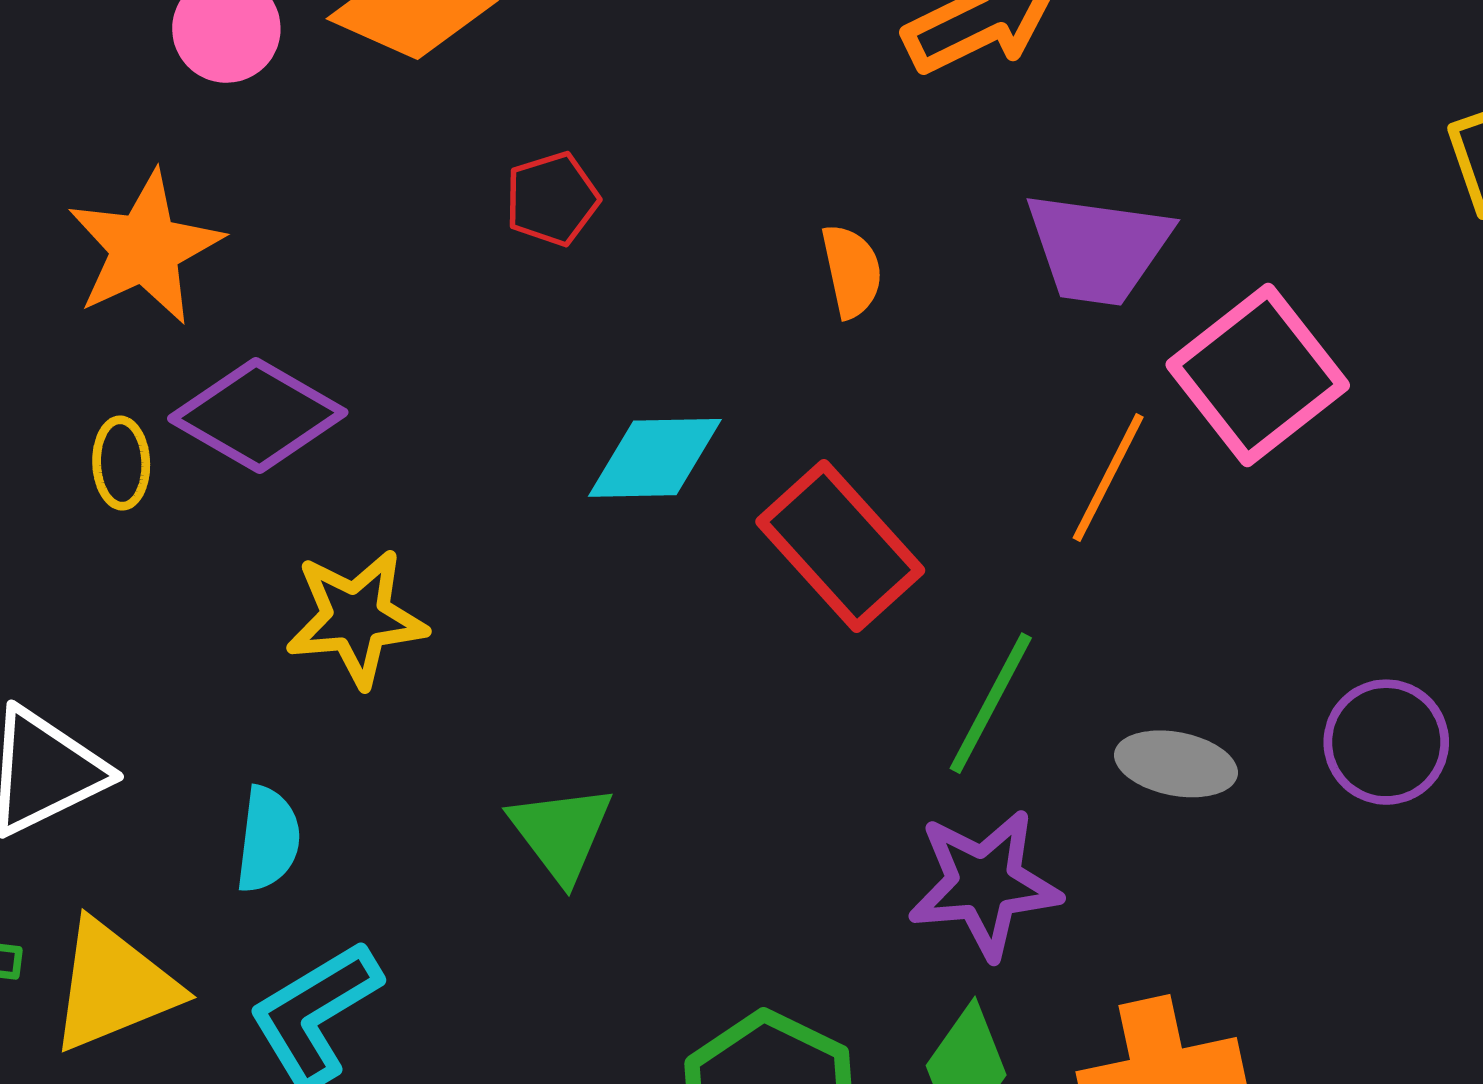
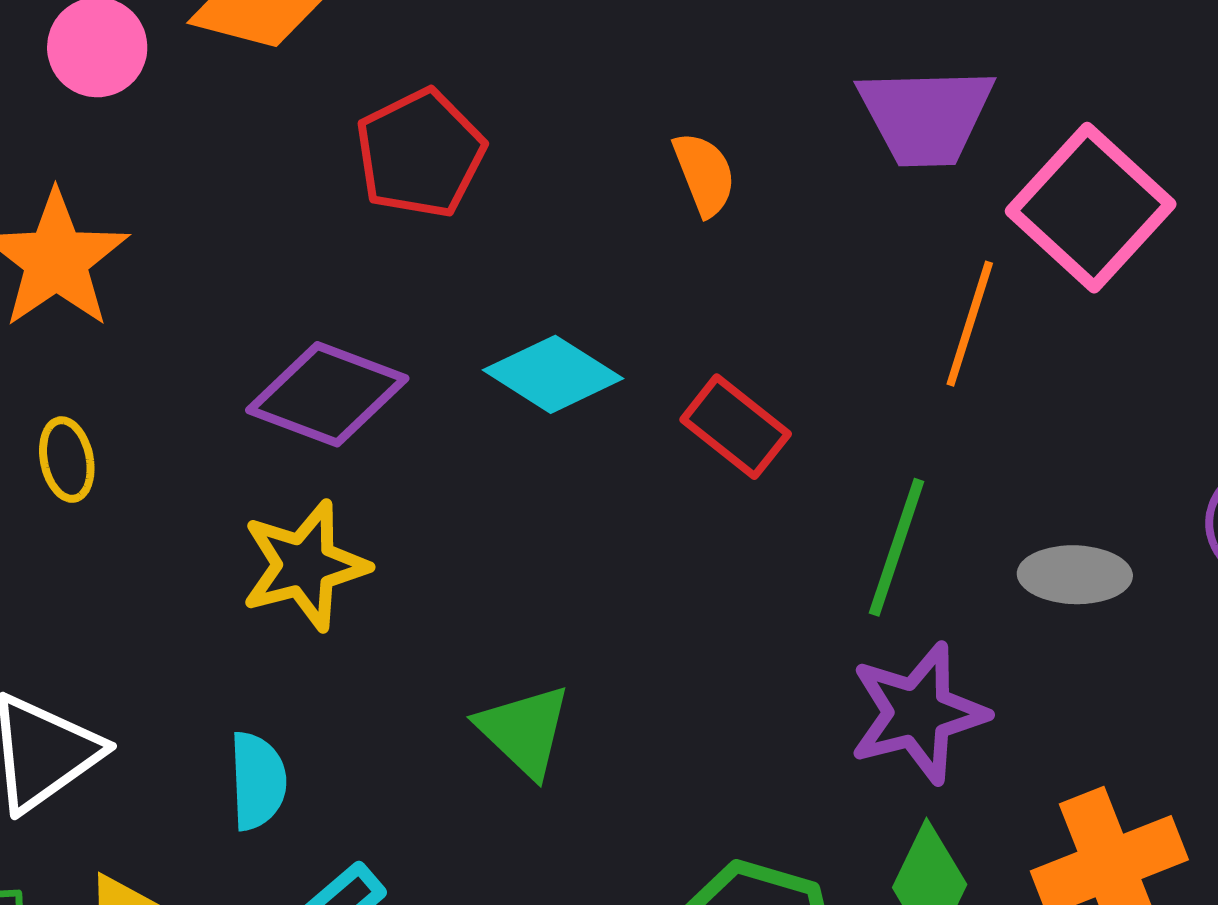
red pentagon: (552, 199) -> (420, 153), size x1.5
purple diamond: (258, 415) -> (327, 394), moved
cyan diamond: (655, 458) -> (553, 374), turned 43
red rectangle: (840, 546) -> (736, 427), size x0.7

